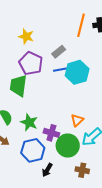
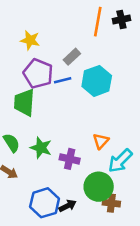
blue line: (60, 70) -> (63, 80), moved
green circle: (68, 146) -> (99, 187), moved
blue hexagon: (33, 150) -> (45, 203), moved
black arrow: (47, 170) -> (68, 206), turned -144

